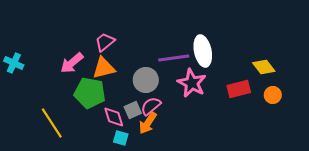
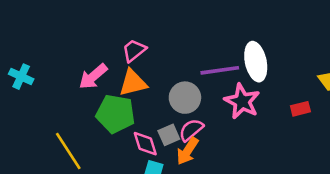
red rectangle: (239, 89) -> (300, 109), size x0.7

